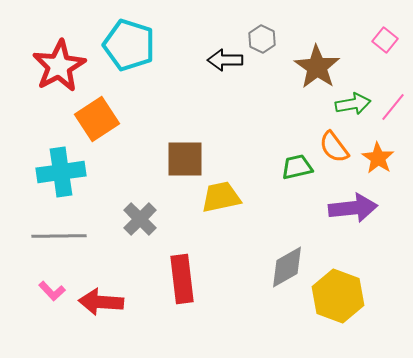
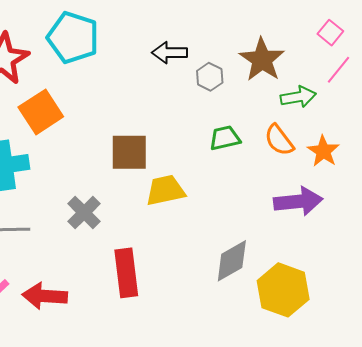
gray hexagon: (262, 39) -> (210, 77), moved
pink line: (393, 107) -> (338, 70), moved
green trapezoid: (297, 167) -> (225, 138), moved

